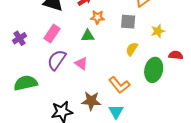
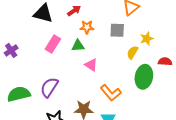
pink rectangle: (52, 33) -> (53, 44), moved
yellow semicircle: (132, 49) -> (132, 52), moved
purple semicircle: (57, 60) -> (49, 87), moved
pink triangle: (81, 63) -> (91, 65), moved

